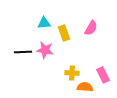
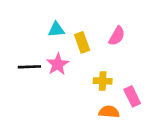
pink star: (45, 50) -> (58, 64), turned 30
yellow cross: (72, 73) -> (103, 81), moved

